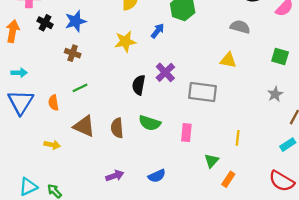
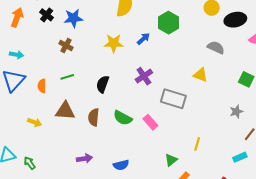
black semicircle: (139, 85) -> (103, 84), moved
brown triangle: (84, 126) -> (65, 111), turned -30
pink rectangle: (186, 133) -> (150, 122), moved, turned -56

